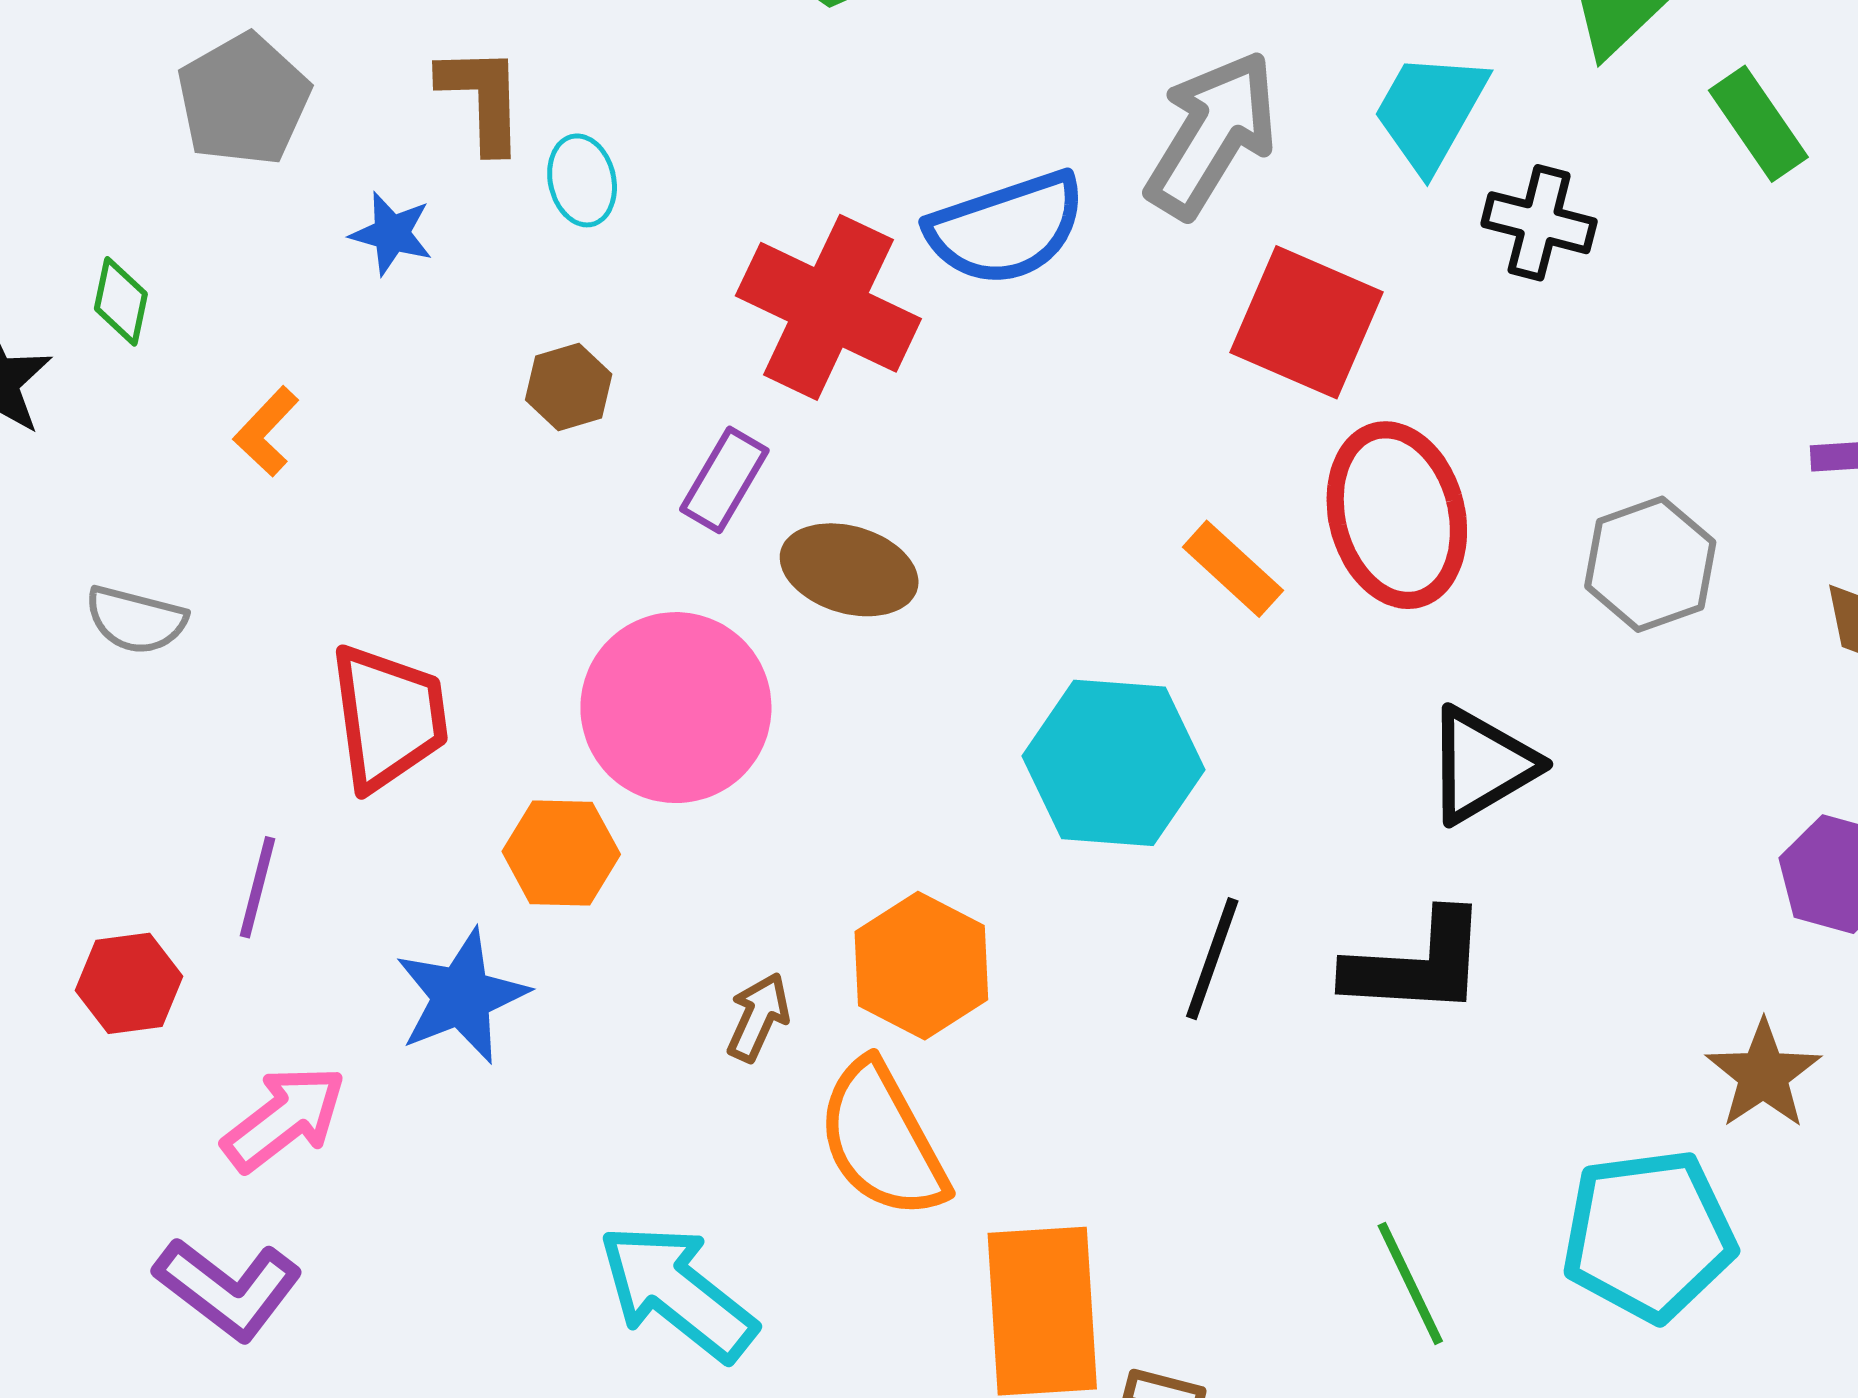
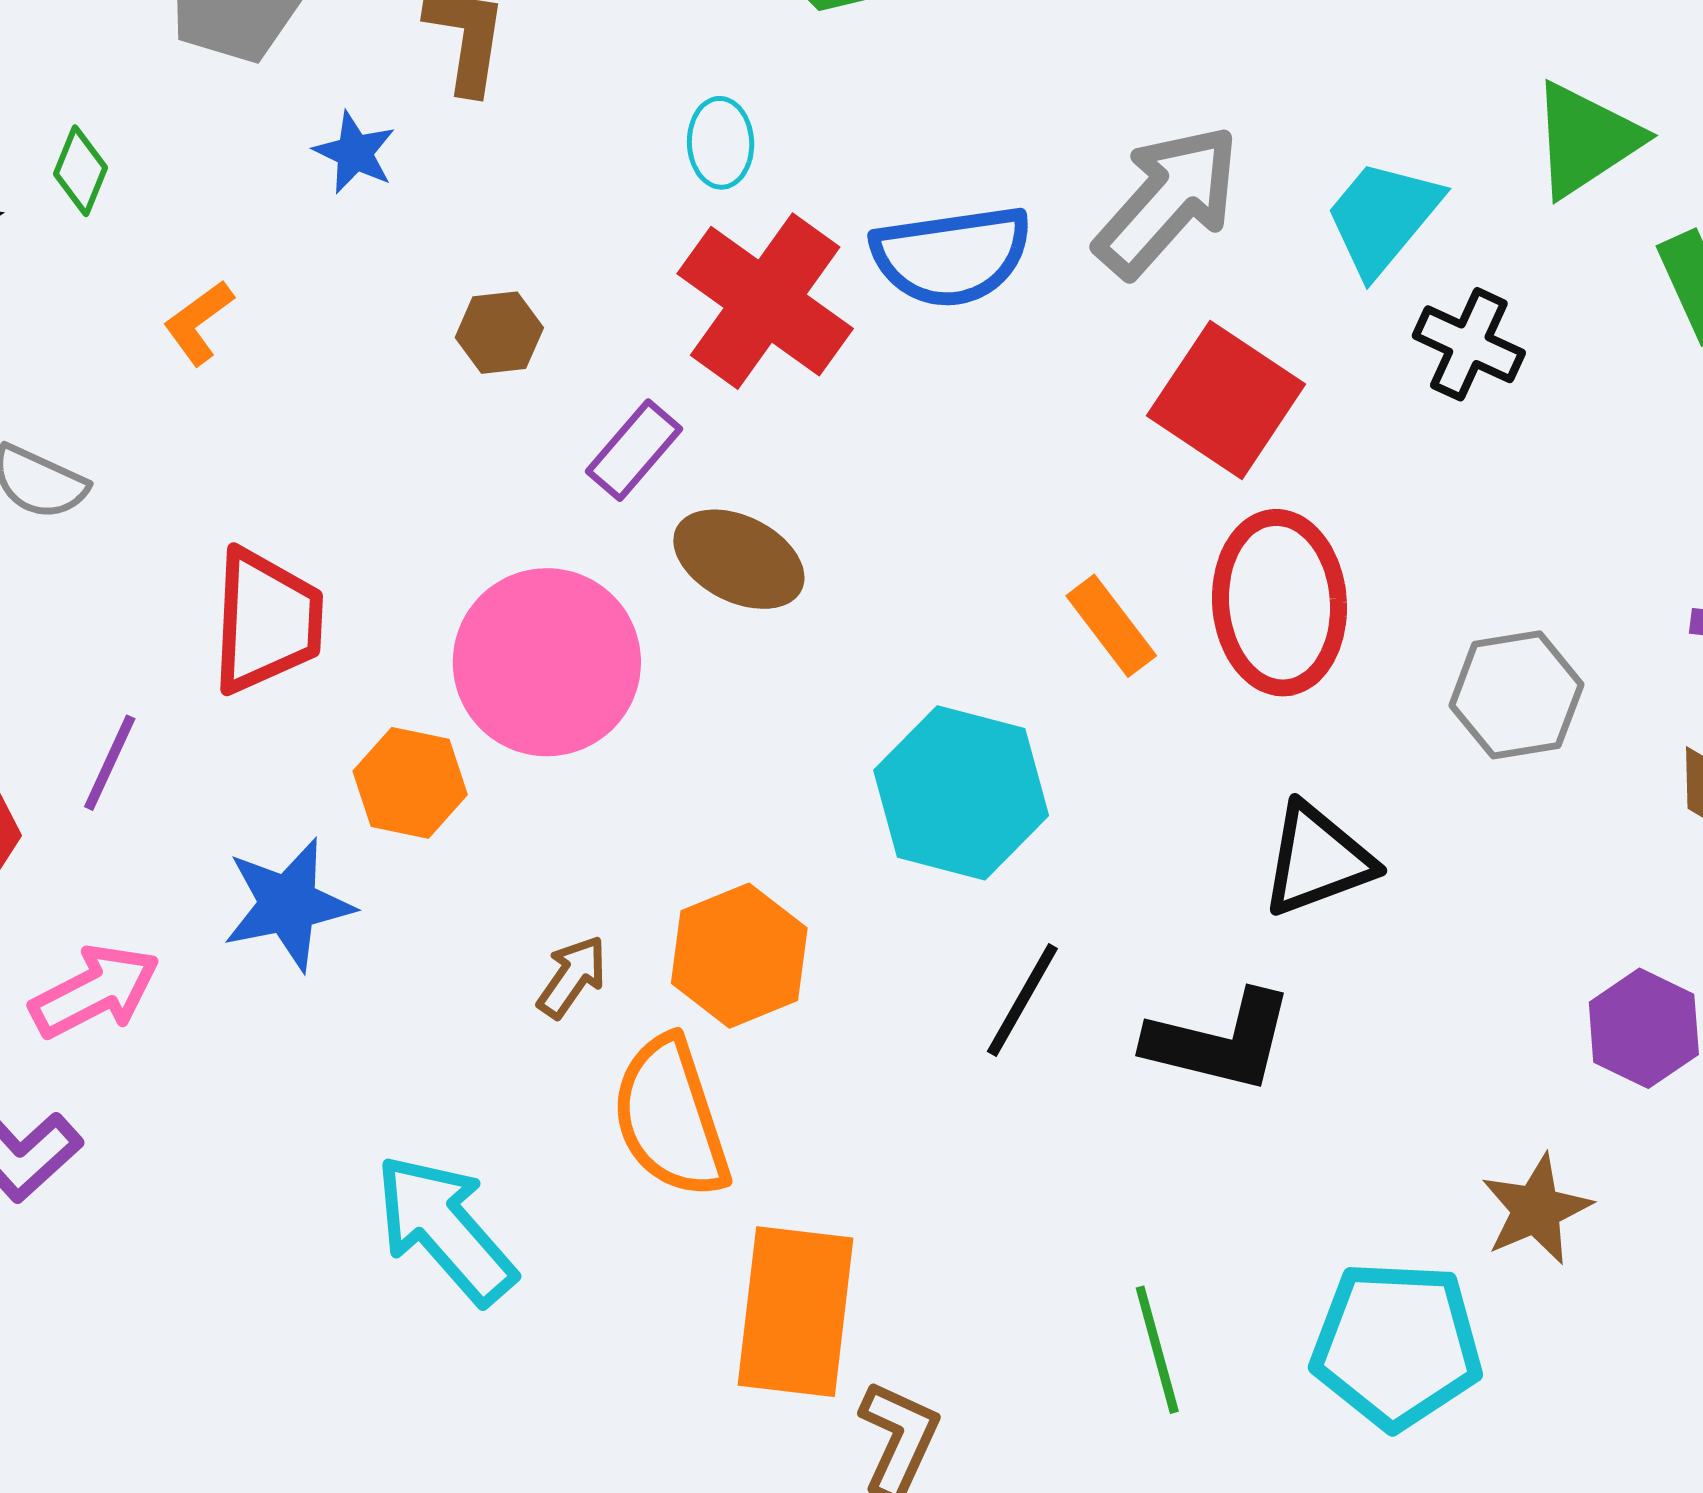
cyan ellipse: (582, 180) -> (721, 143), moved

